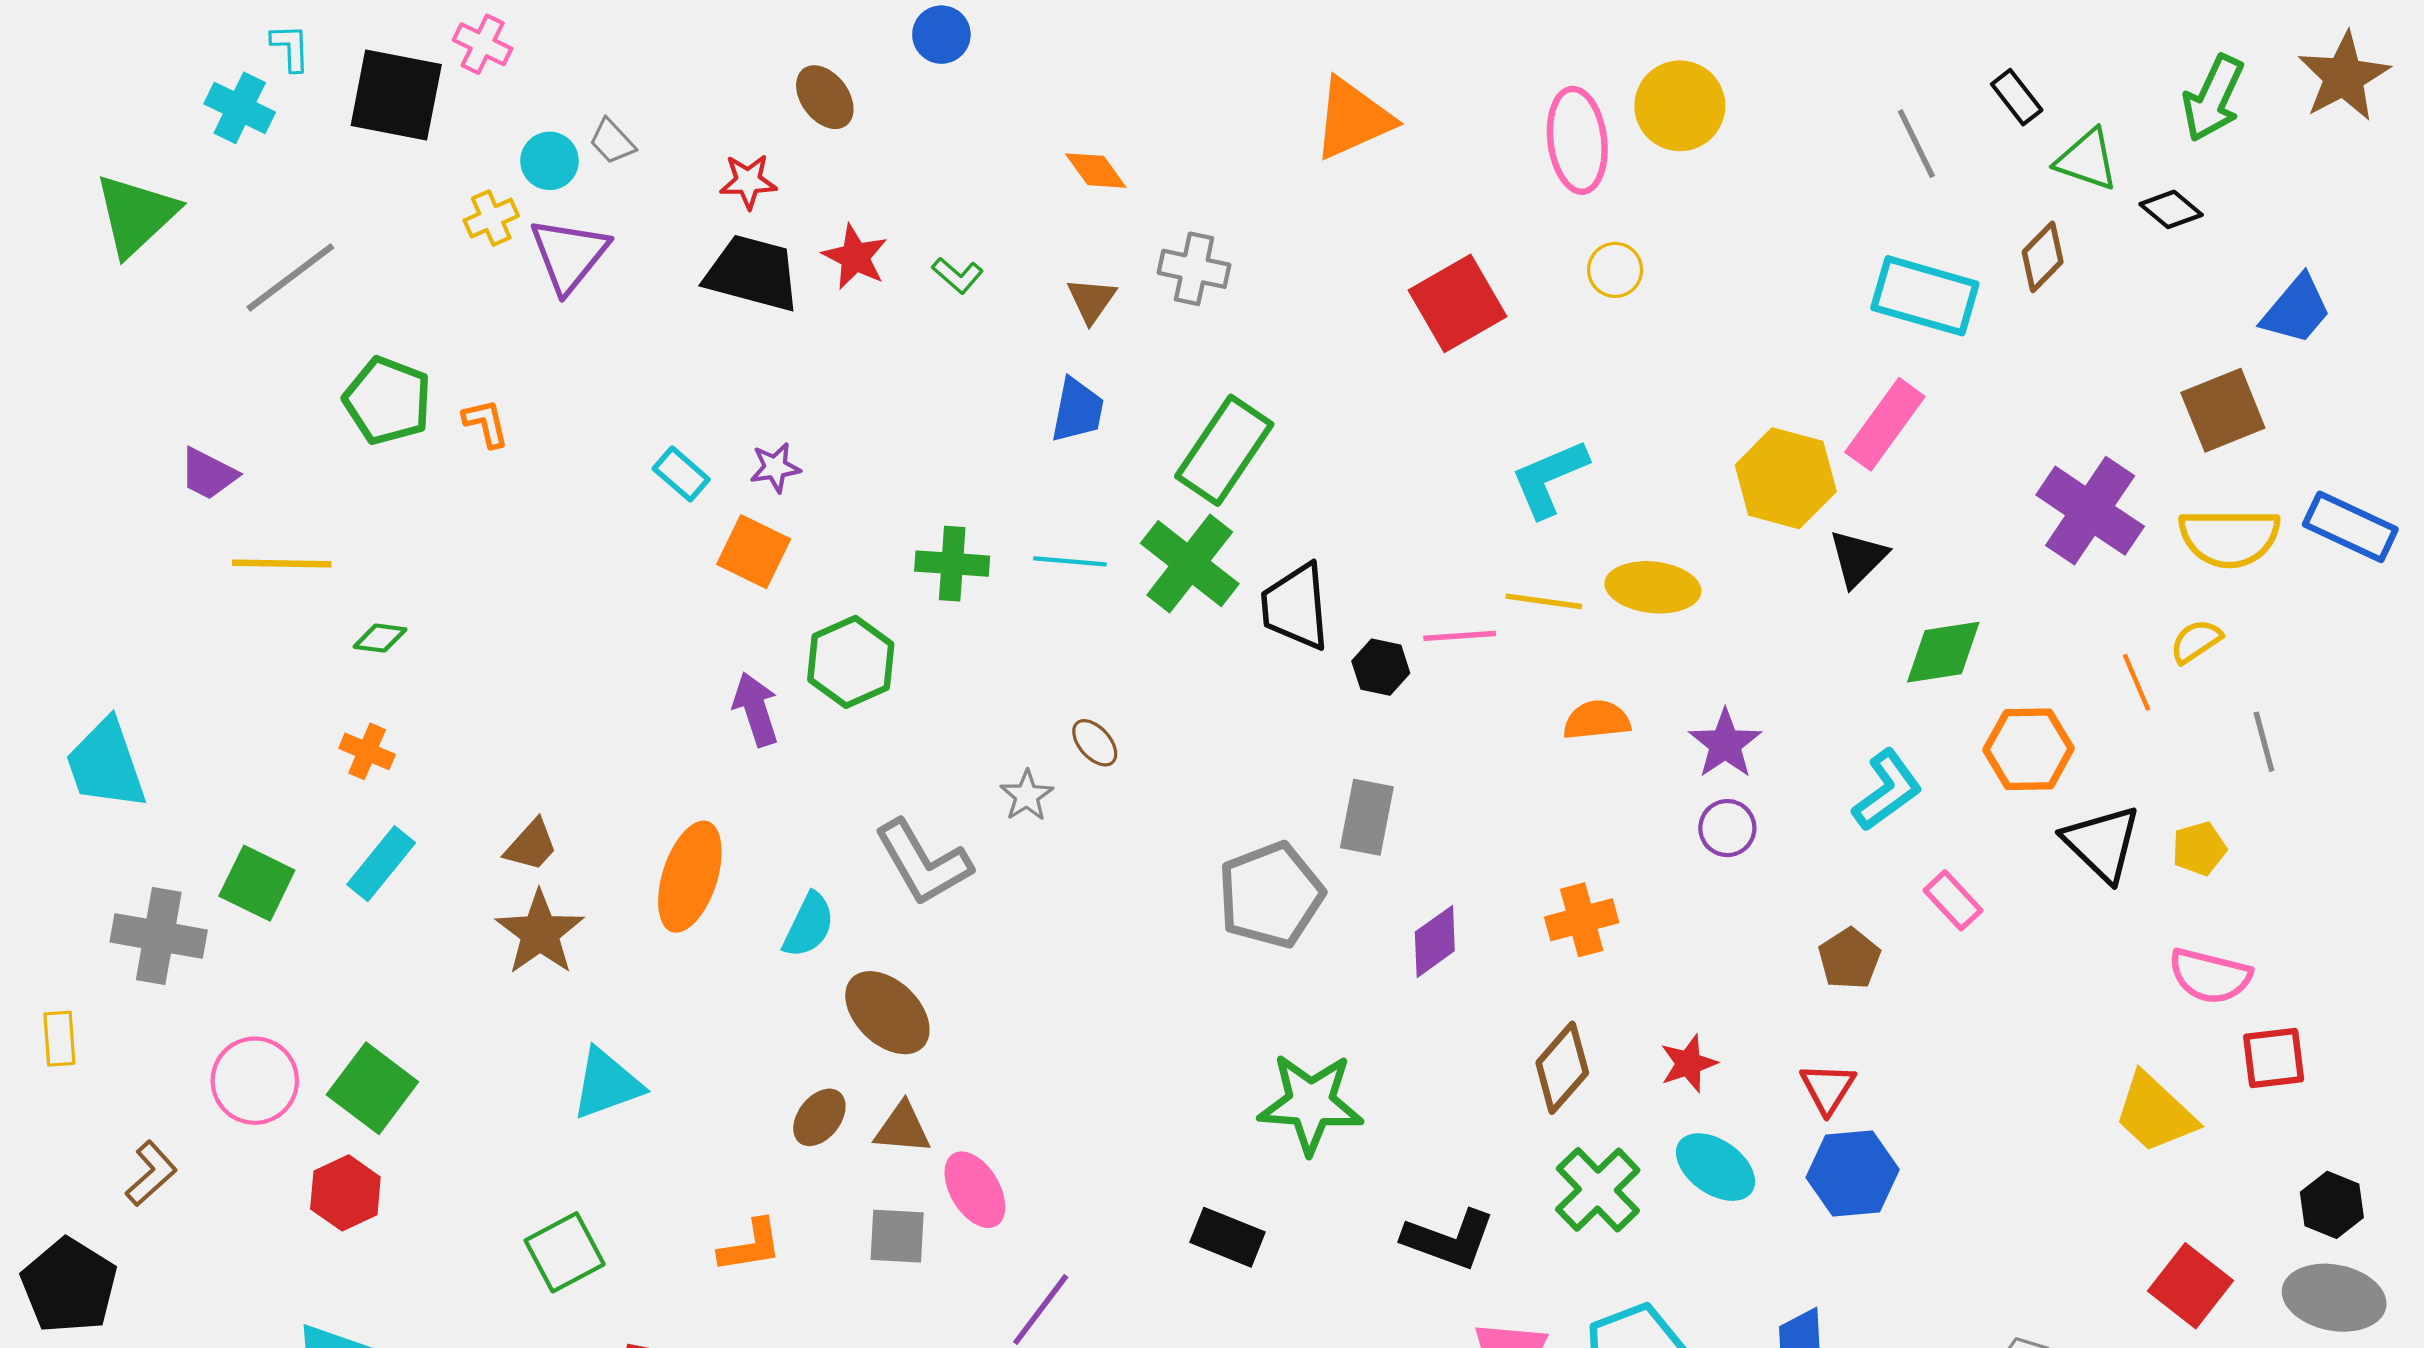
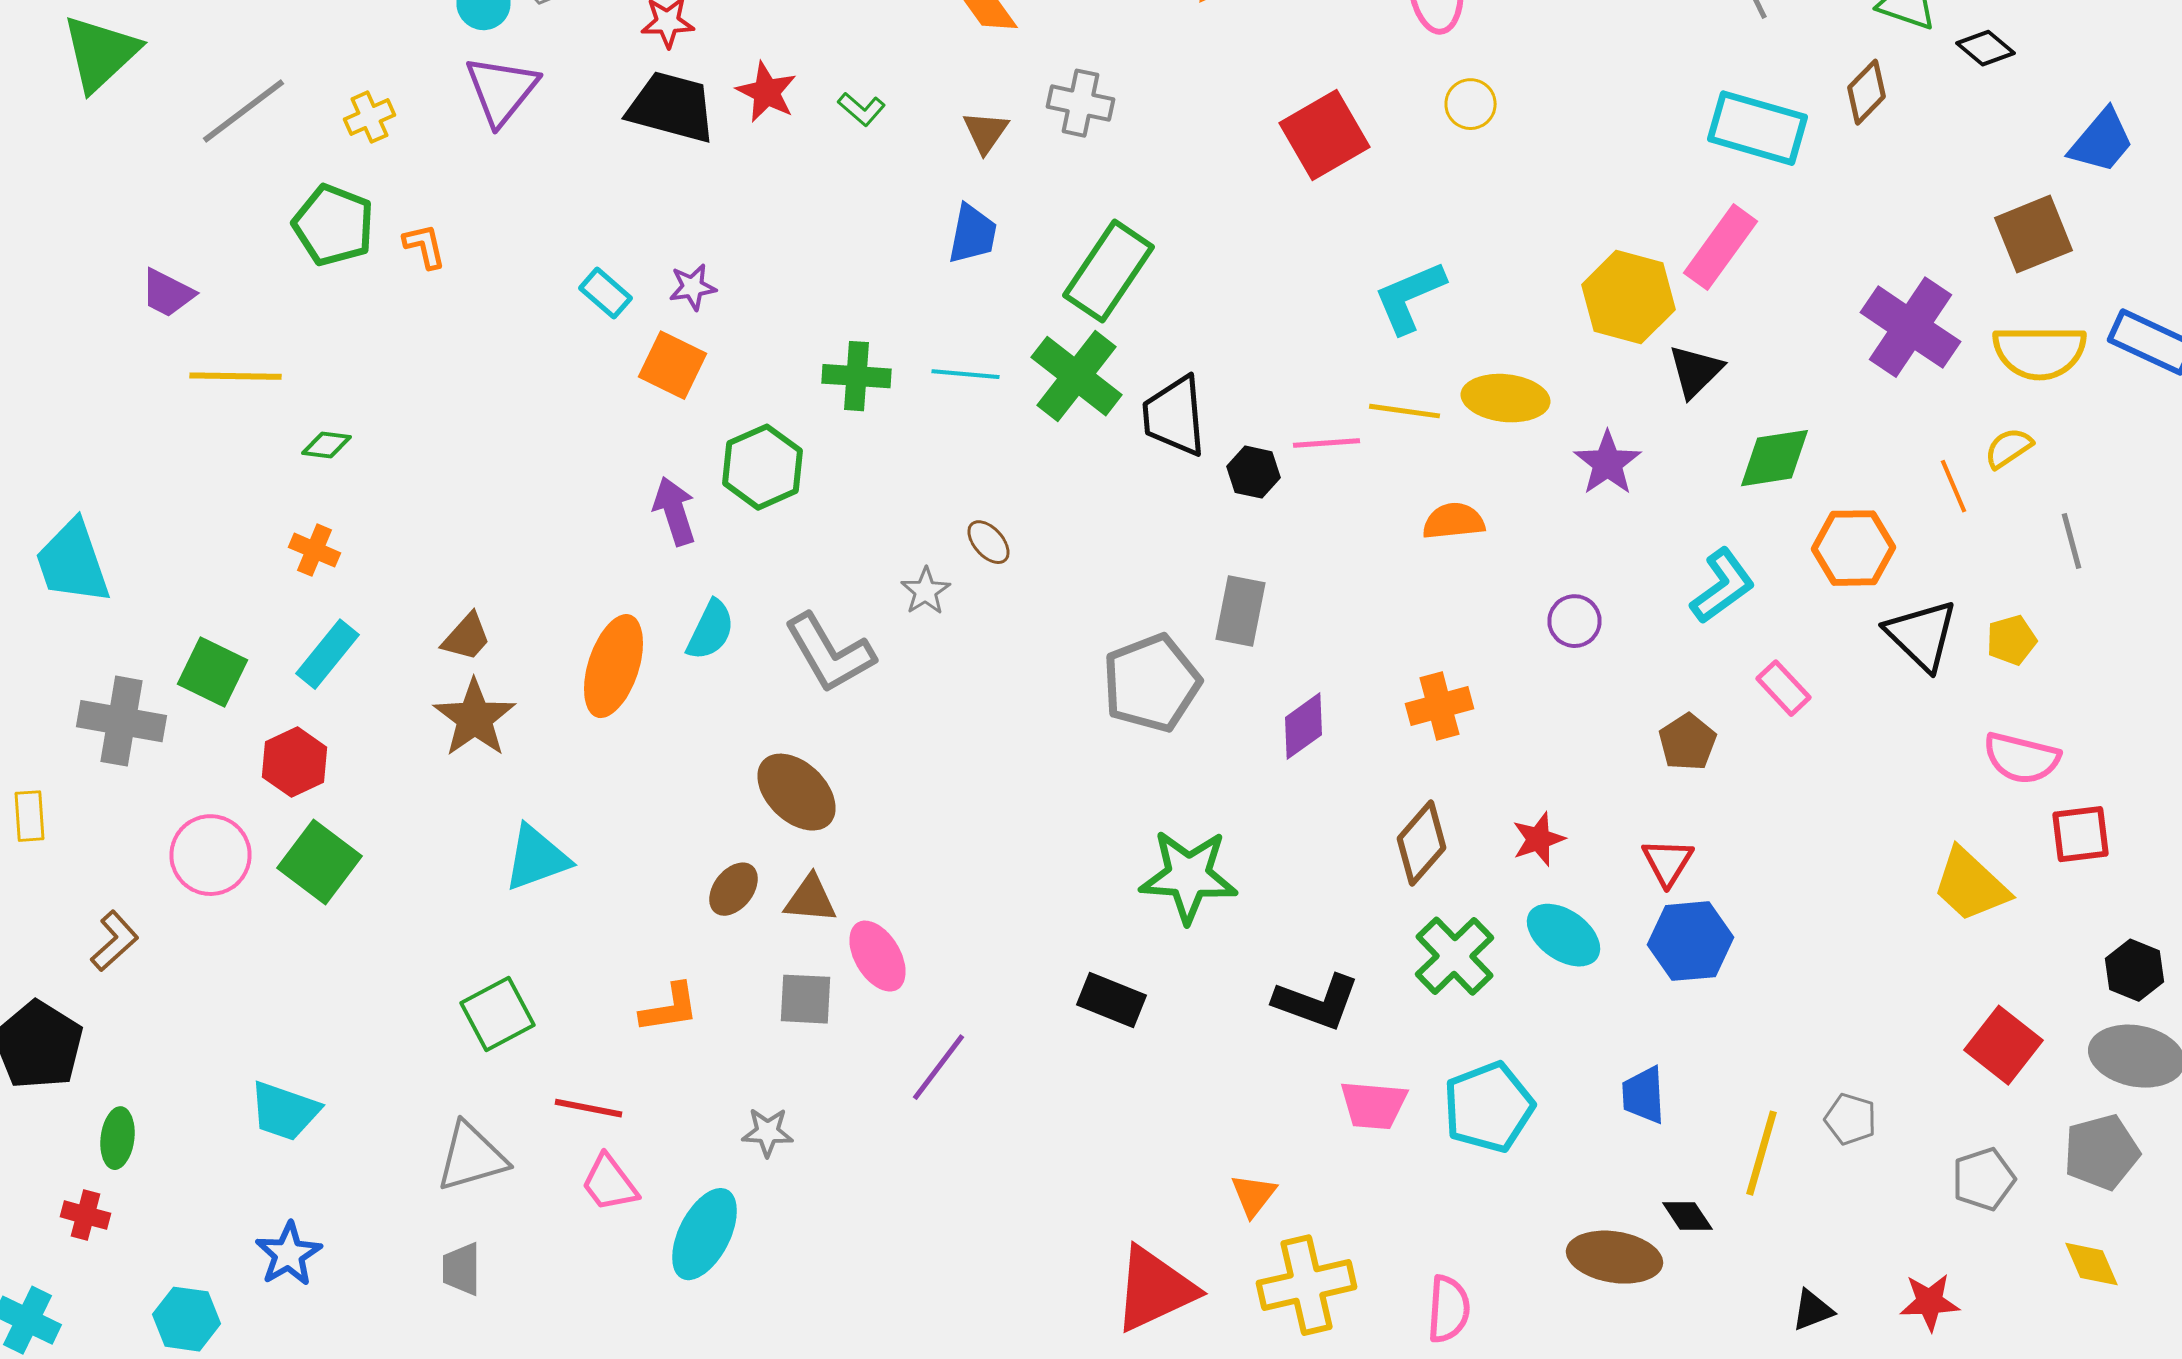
yellow cross: (491, 218) -> (370, 117), moved
purple star: (1725, 744) -> (1608, 463), moved
cyan semicircle: (809, 925) -> (710, 630), moved
red hexagon: (345, 1193) -> (294, 762), moved

